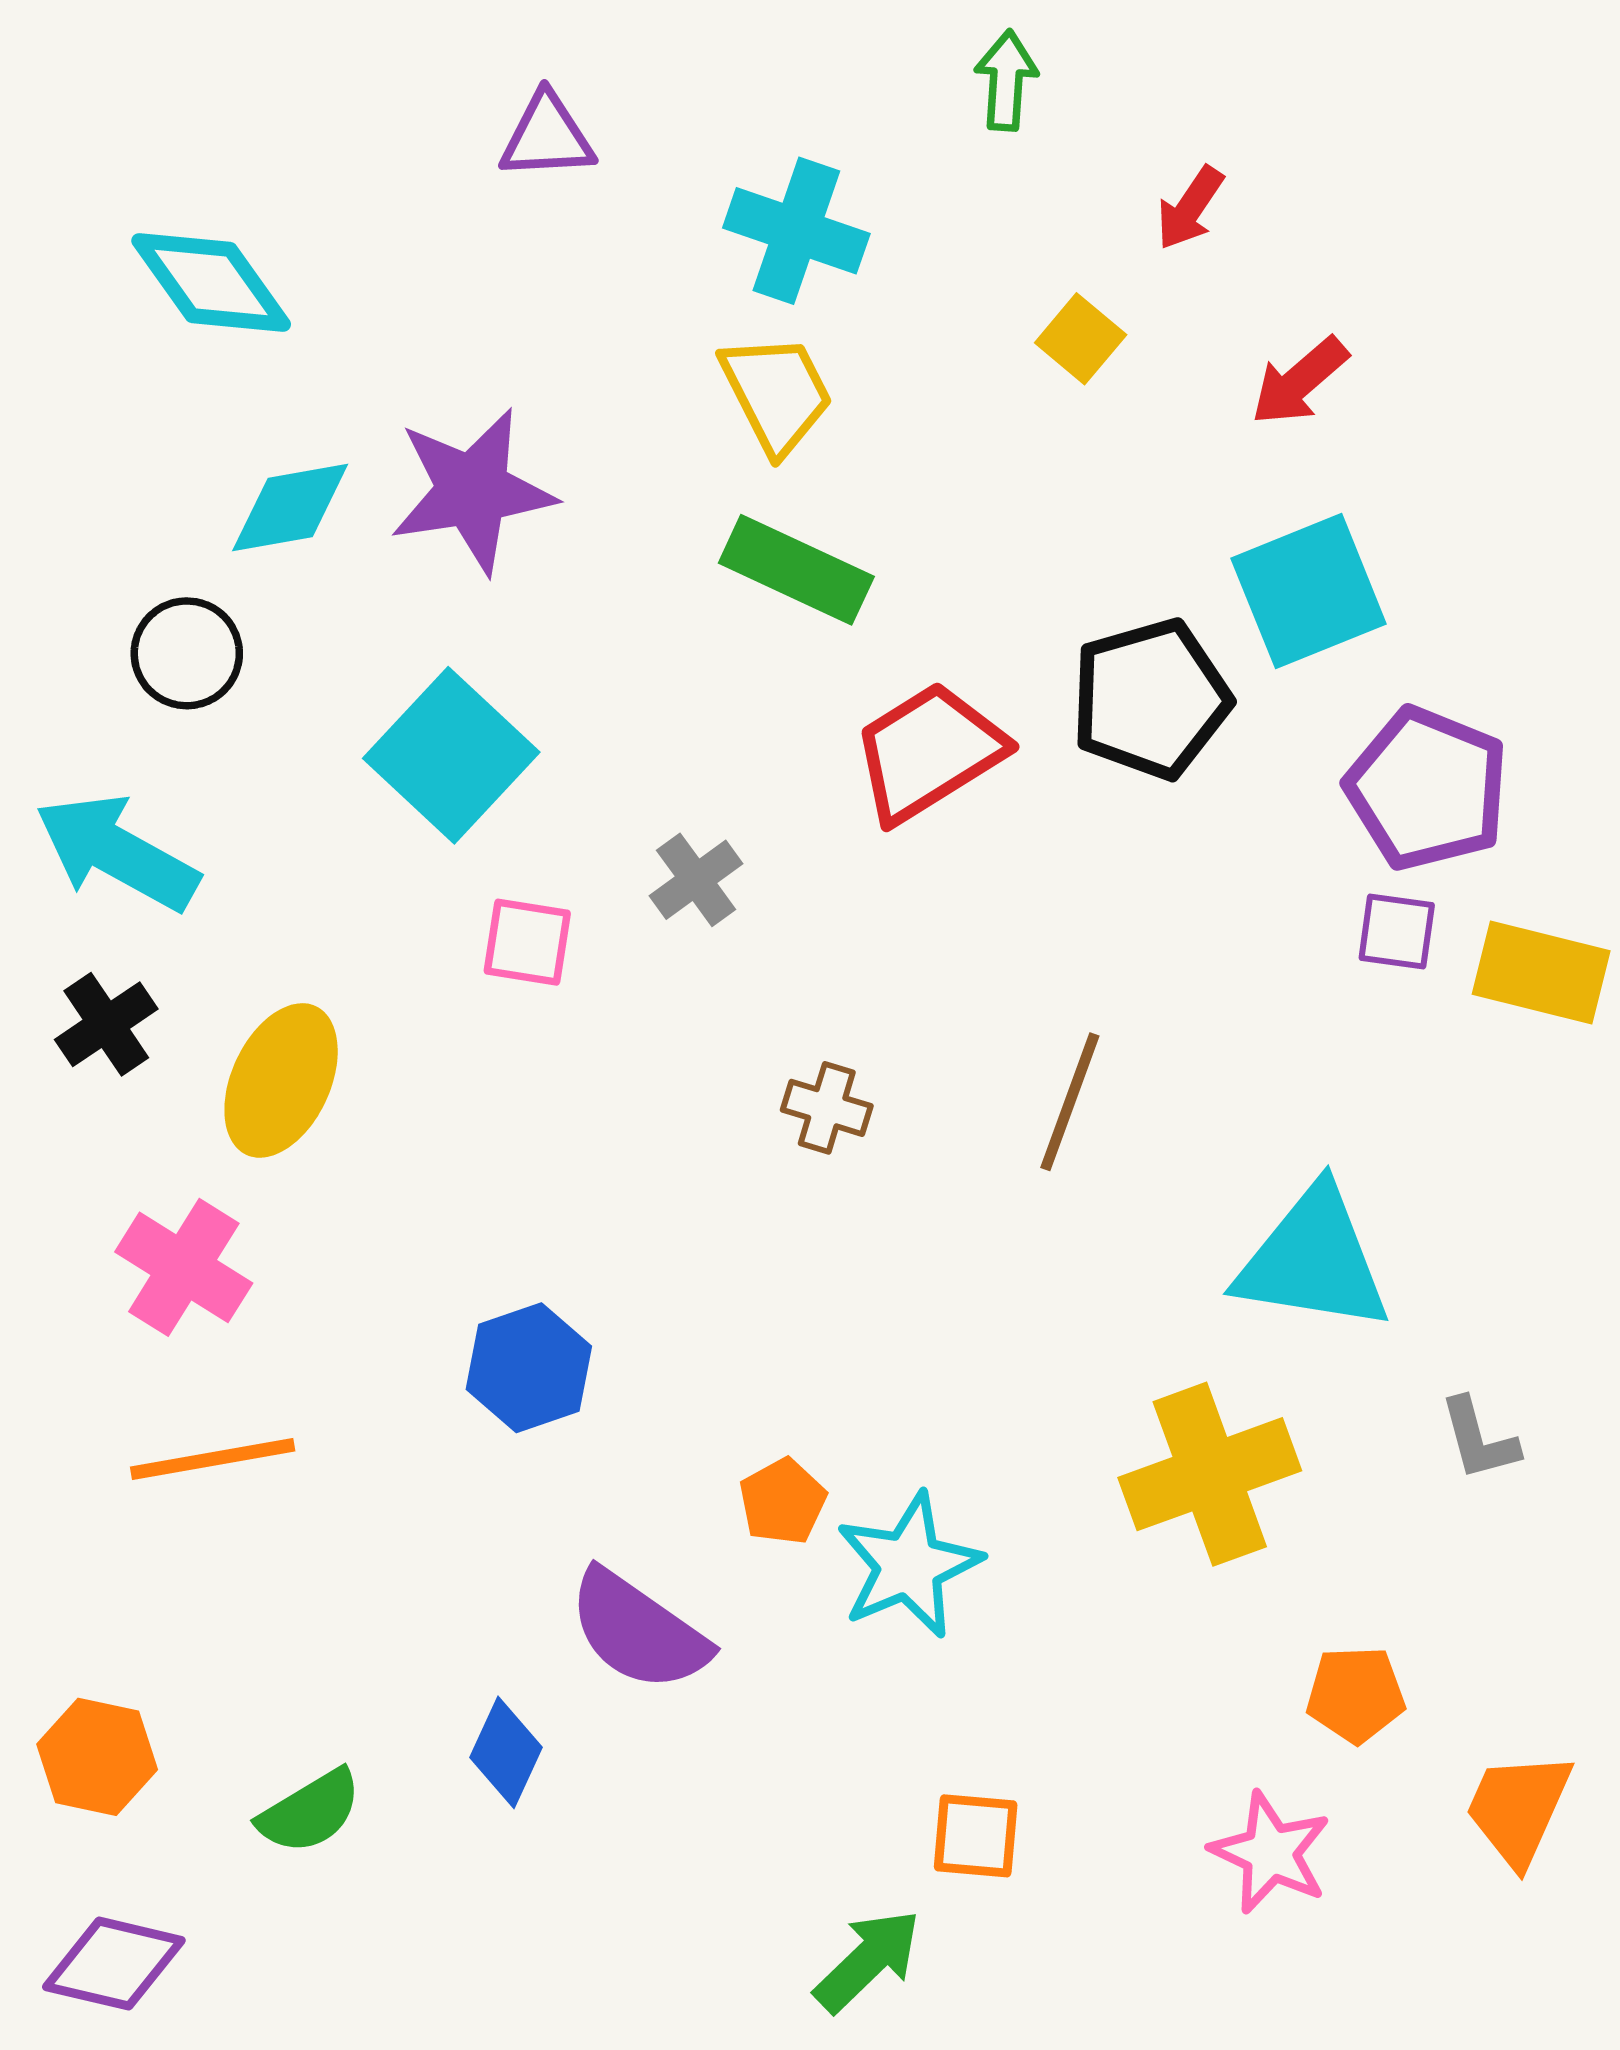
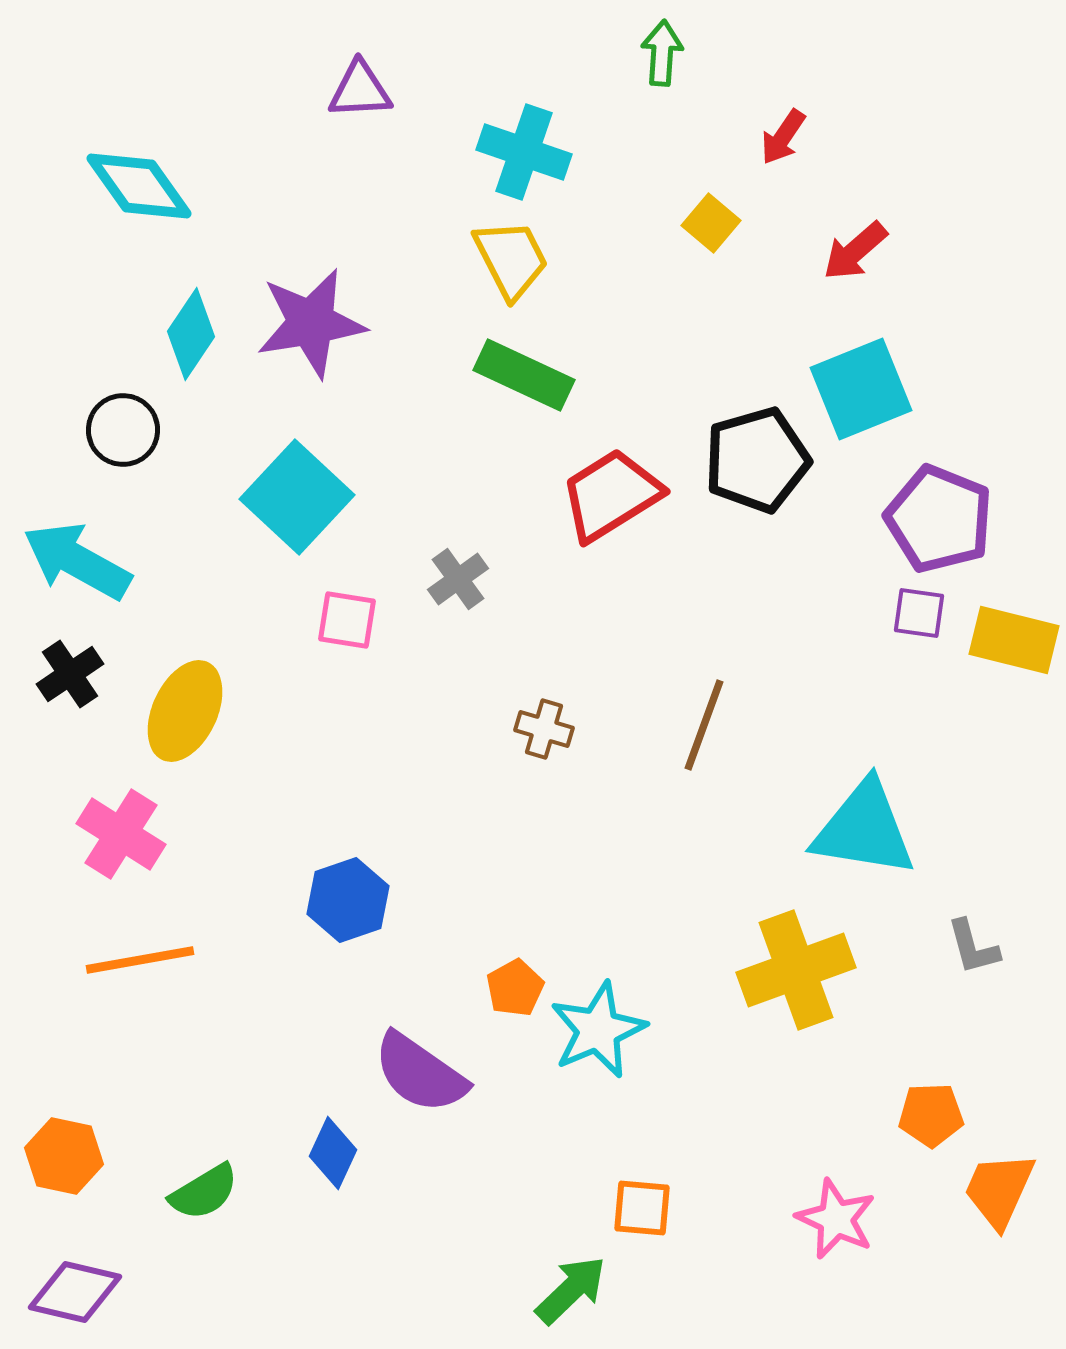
cyan diamond: (290, 507) -> (191, 334), turned -46
orange pentagon: (1356, 1695) -> (931, 1115), moved

